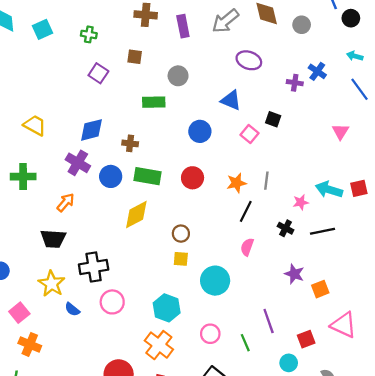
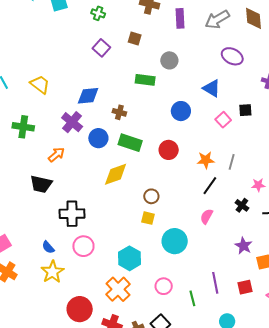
black square: (273, 119) -> (245, 110), turned -32
yellow star: (52, 284) -> (52, 272), moved
red square: (306, 339) -> (245, 287), moved

